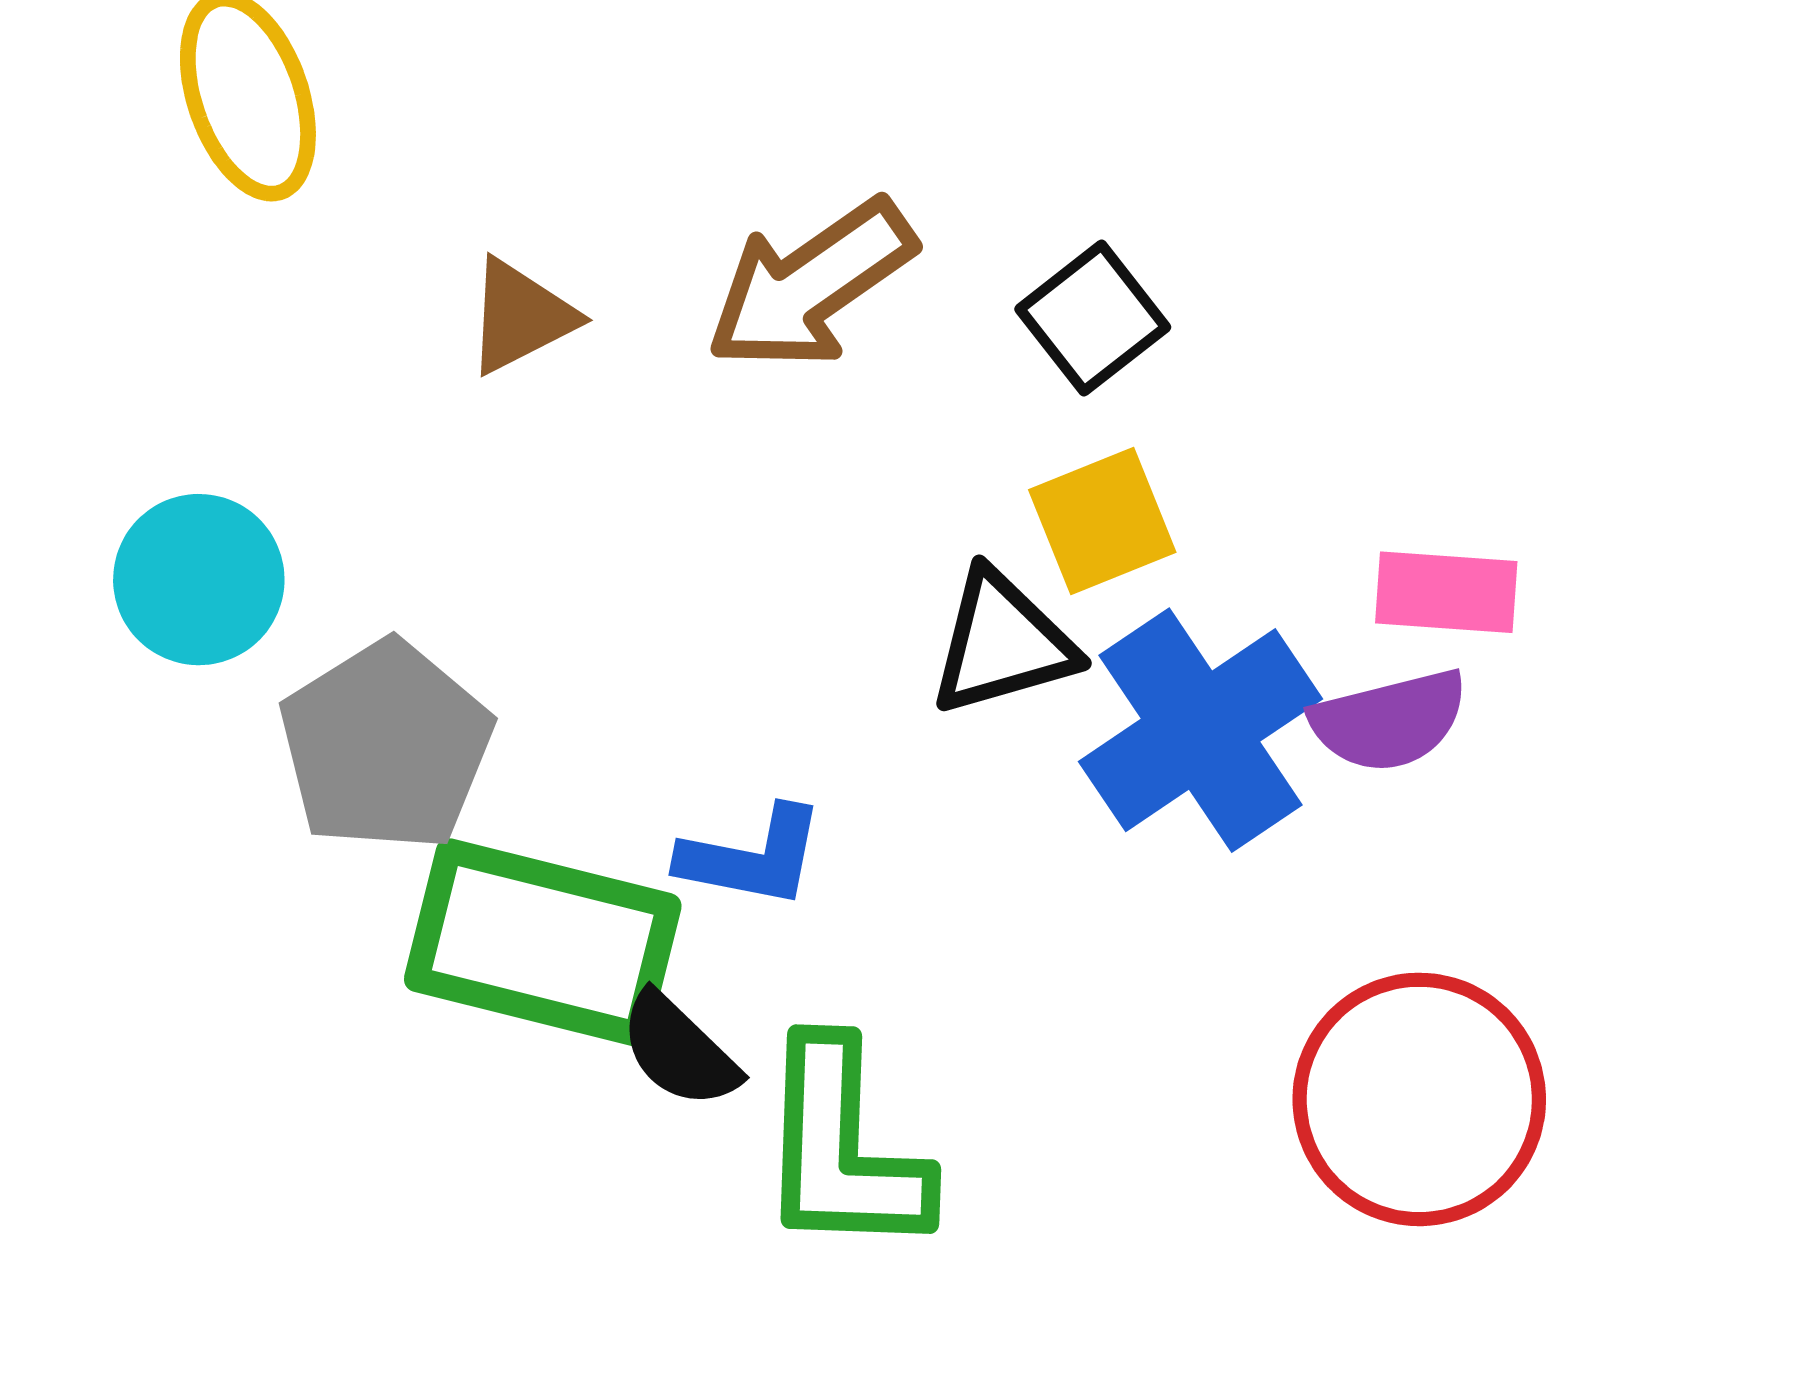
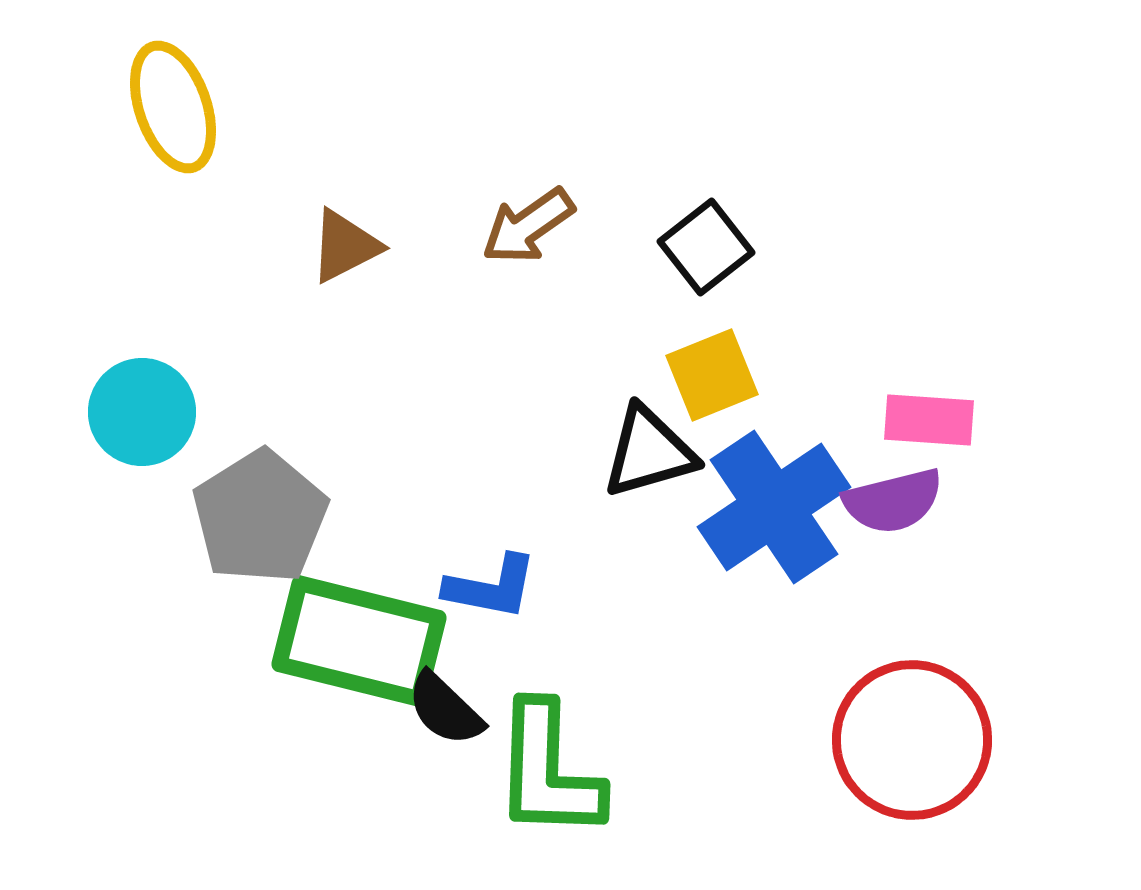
brown arrow: (811, 285) -> (528, 226), size x0.7

